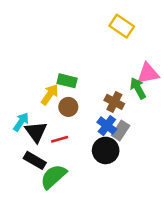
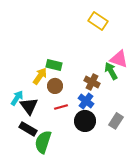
pink triangle: (148, 73) -> (119, 59), turned 30
gray rectangle: (121, 131) -> (116, 121), moved
red line: (60, 139) -> (61, 107), moved
green semicircle: (53, 177) -> (43, 142), turned -30

